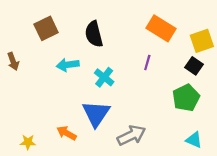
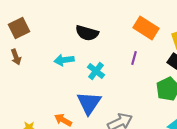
brown square: (46, 28) -> (19, 28), moved
black semicircle: (94, 34) -> (87, 33), turned -60

